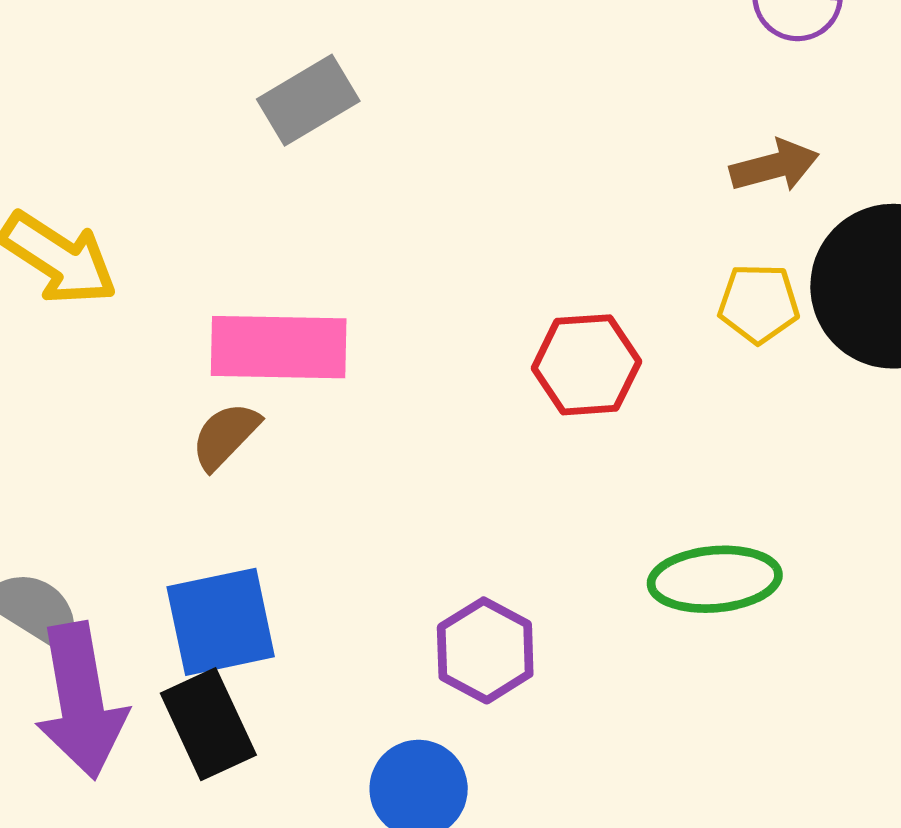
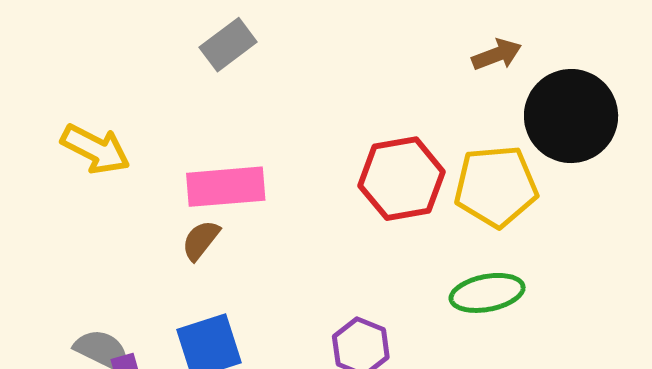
yellow pentagon: (759, 303) -> (496, 186), moved, size x1.8
red hexagon: (586, 365) -> (402, 179), size x1.4

